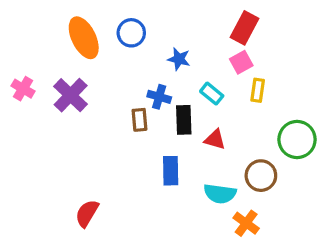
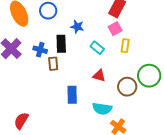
blue cross: (159, 97) -> (40, 50), moved
black rectangle: (184, 120) -> (61, 44), moved
brown circle: (261, 176) -> (127, 87), moved

